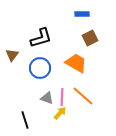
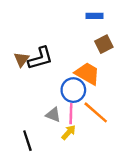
black L-shape: (41, 38) -> (40, 58), moved
brown triangle: (12, 55) -> (22, 59), moved
blue circle: (40, 68) -> (73, 90), moved

